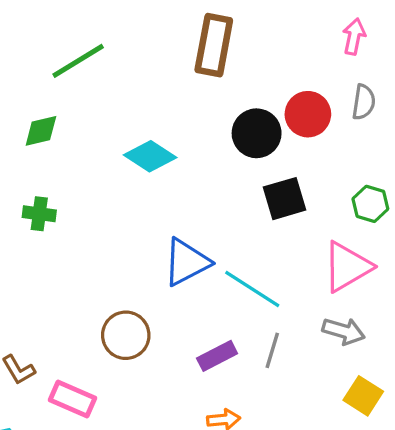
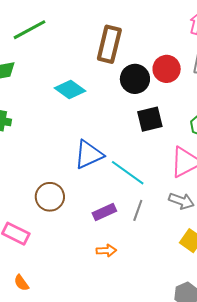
brown rectangle: (214, 45) -> (109, 44), moved

